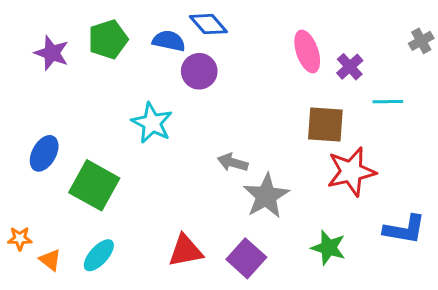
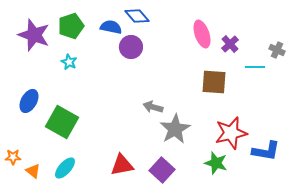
gray cross: (421, 41) -> (277, 50), moved, turned -35
purple star: (52, 53) -> (34, 35), size x1.4
cyan star: (152, 123) -> (69, 62), moved, size x0.6
red star: (351, 172) -> (231, 133), moved

